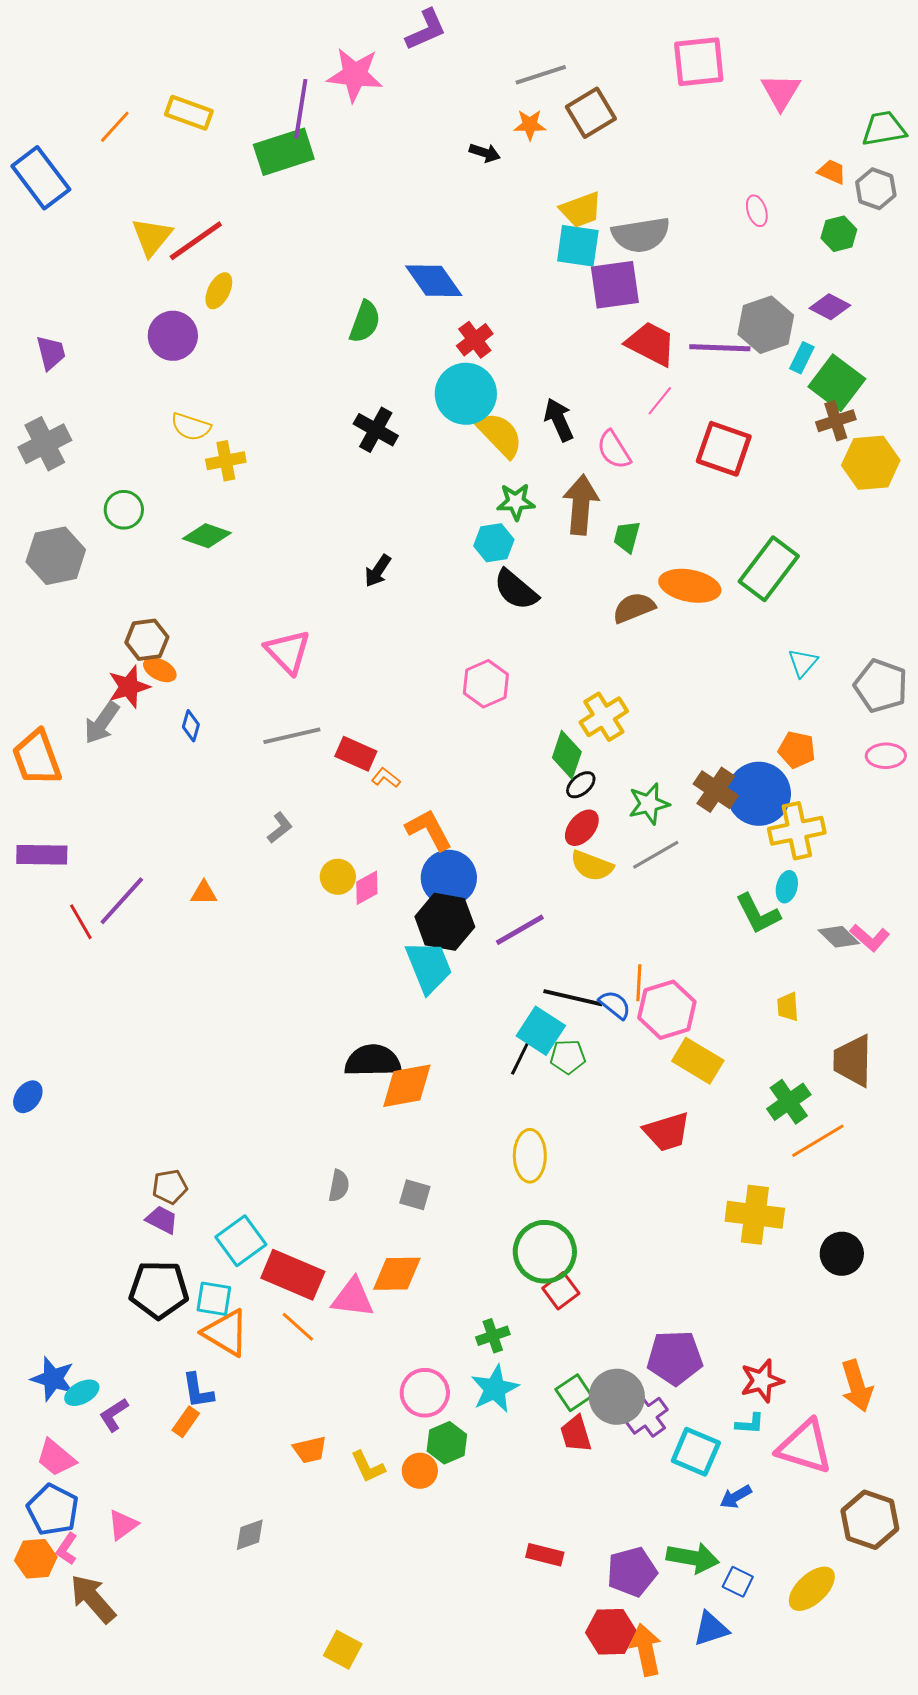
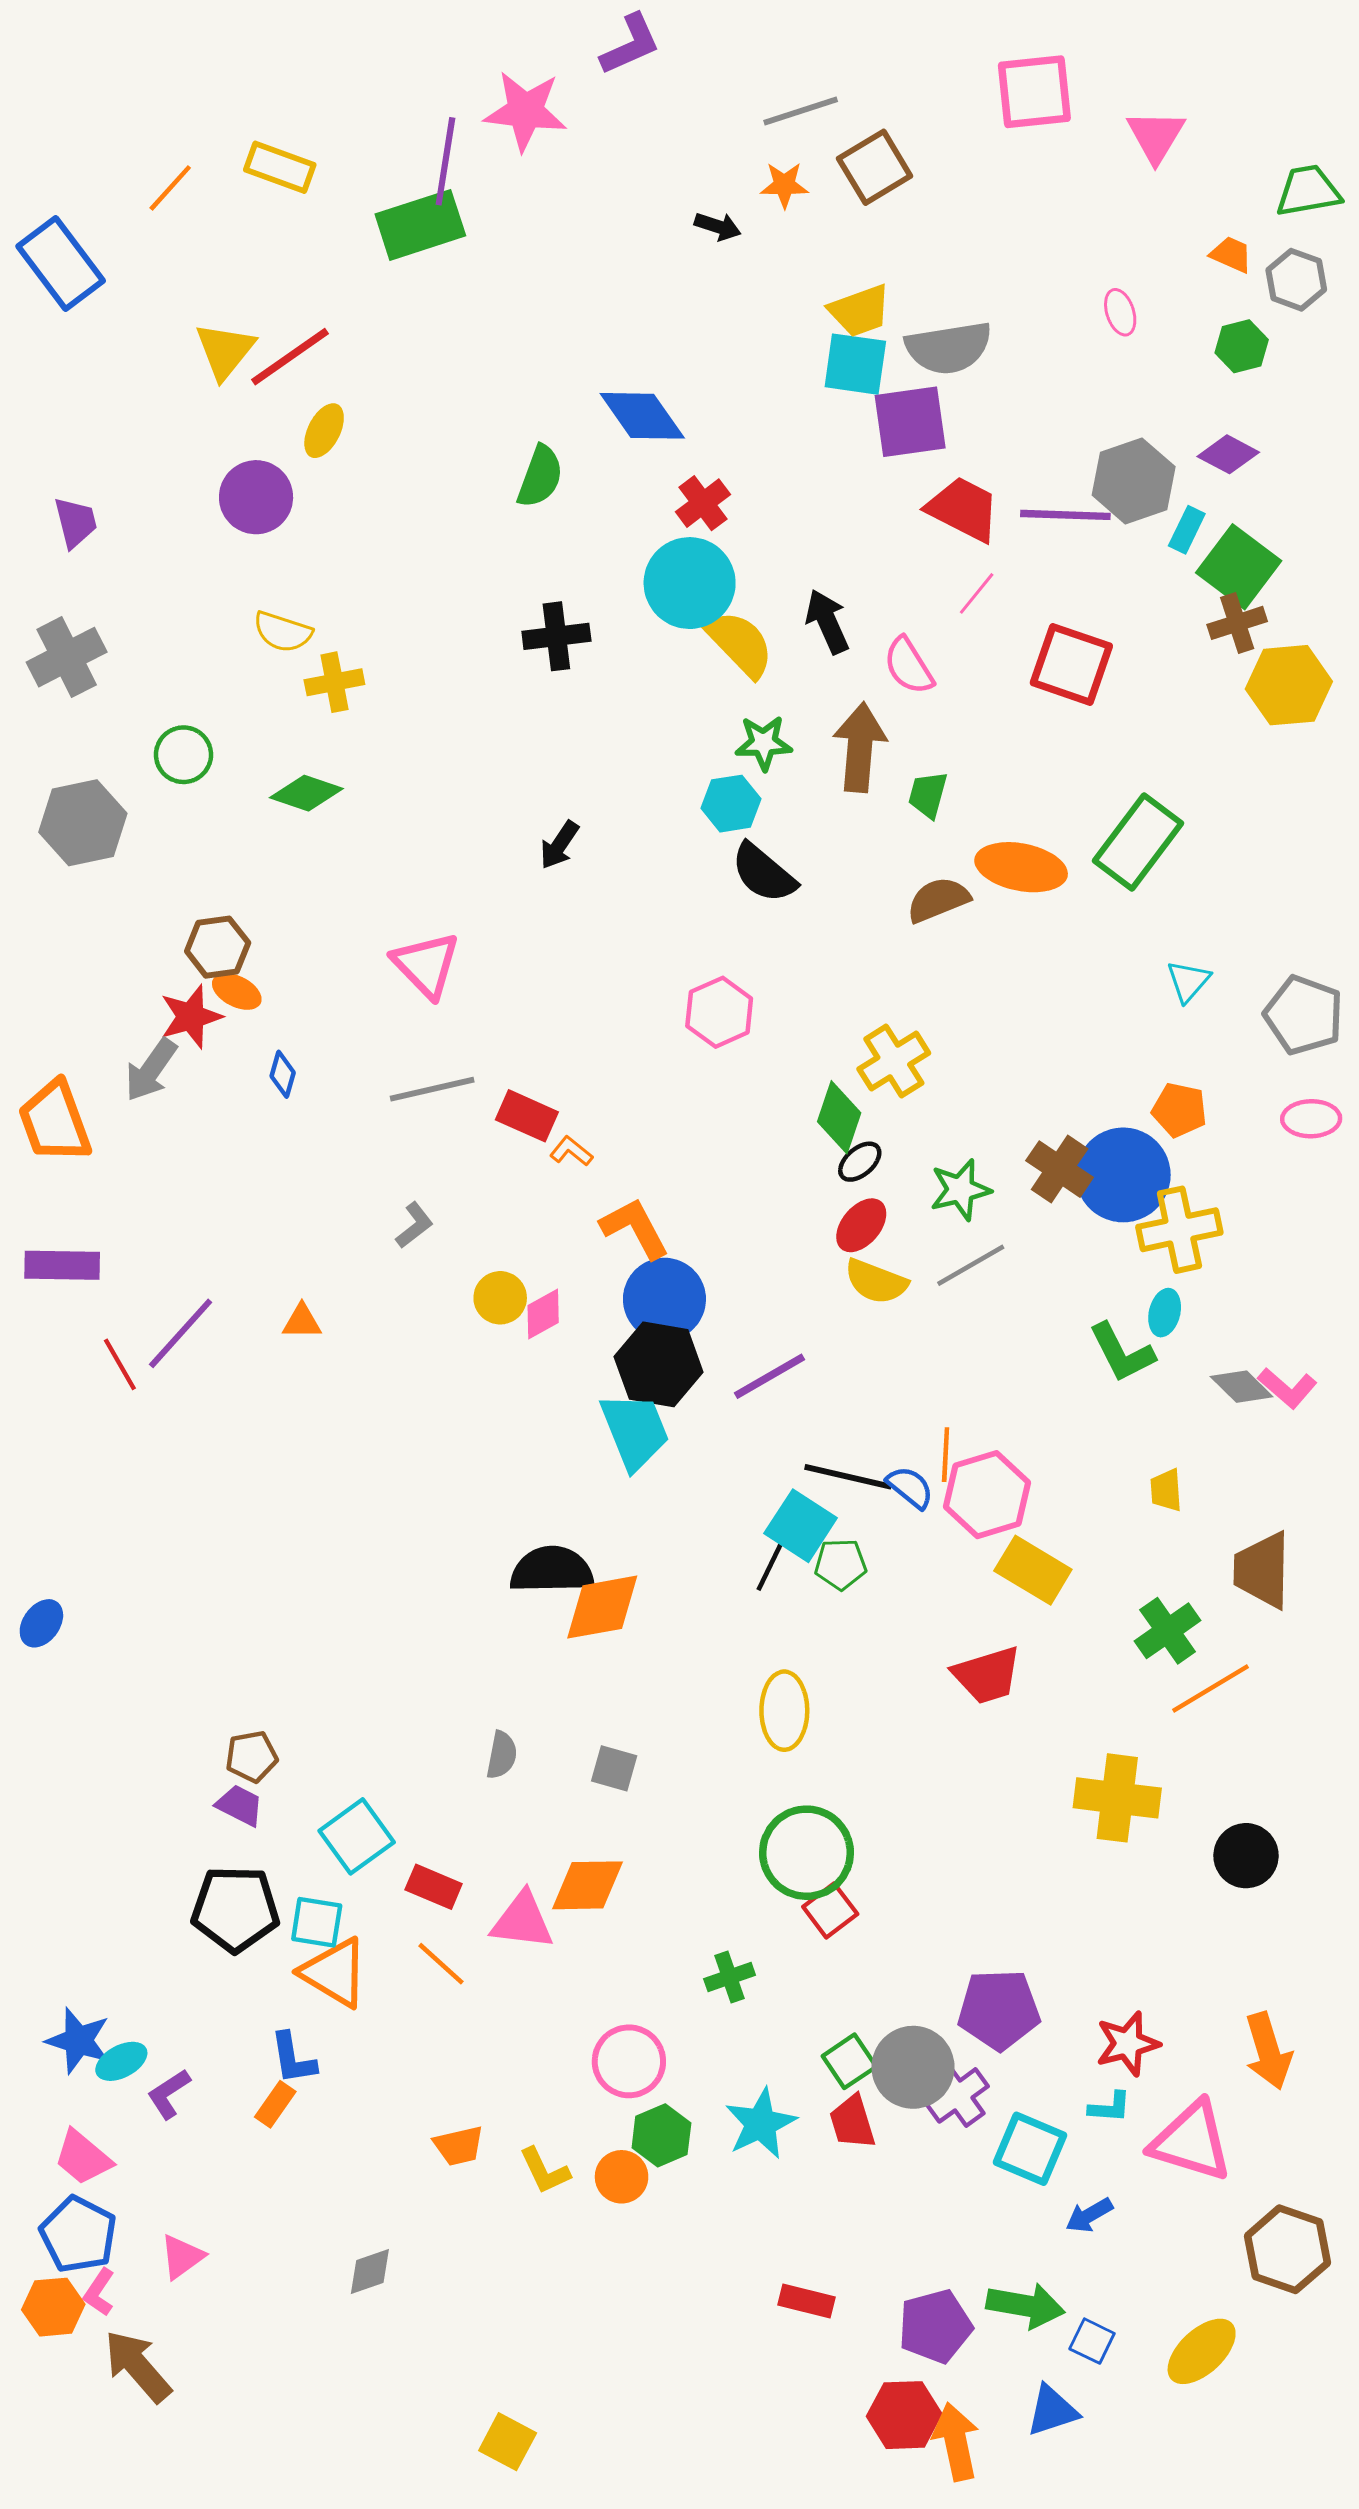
black cross: (376, 430) -> (556, 636), turned -36
red rectangle: (293, 1275) -> (434, 1887), size x0.6
cyan star: (495, 1389) -> (761, 2124), moved

